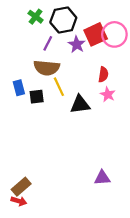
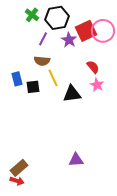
brown semicircle: (47, 68) -> (42, 61), size x0.7
red semicircle: (103, 74) -> (93, 67), turned -48
purple triangle: (102, 178) -> (76, 160), moved

